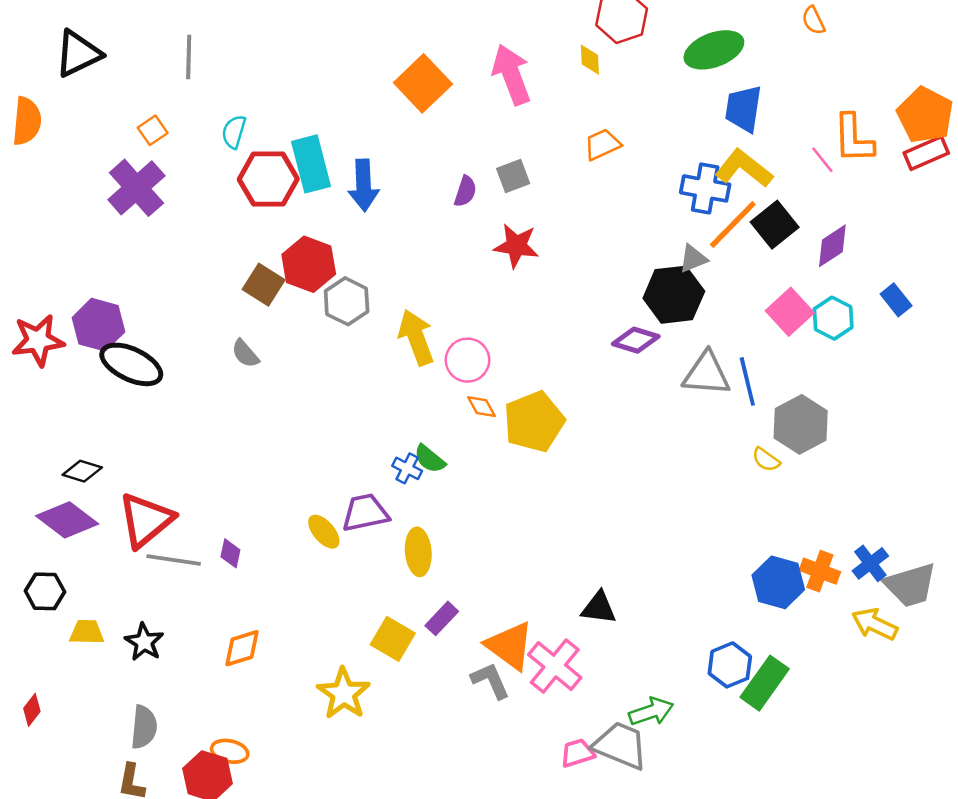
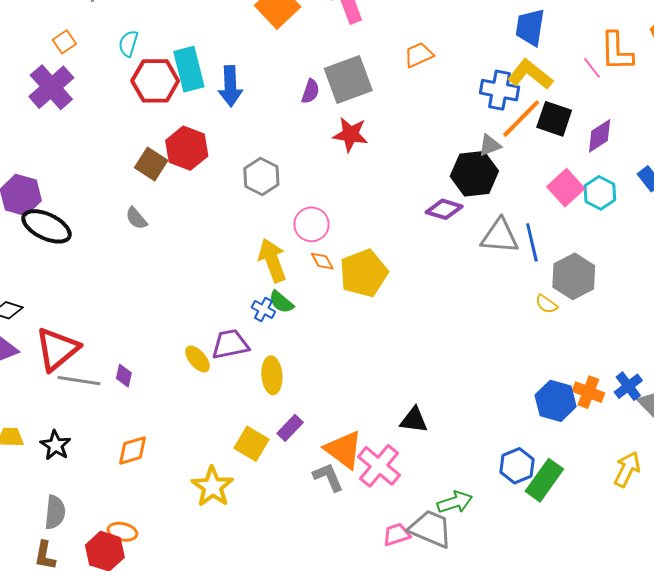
gray square: (513, 176) -> (348, 79), size x1.8
black square: (775, 225) -> (554, 119), turned -33
gray hexagon: (347, 301) -> (261, 176), moved
yellow arrow: (416, 337) -> (272, 260), moved
yellow arrow: (875, 624) -> (627, 469), moved, turned 90

